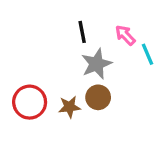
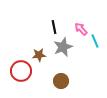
brown circle: (98, 97) -> (61, 81), moved
brown star: (69, 107) -> (39, 55), moved

